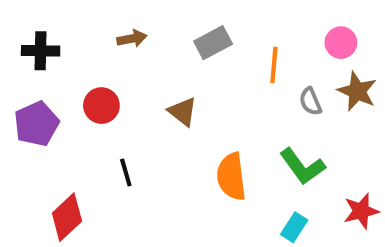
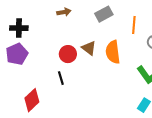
black cross: (41, 51) -> (19, 28), moved
red circle: (101, 106) -> (68, 54), moved
orange semicircle: (231, 177) -> (113, 52), moved

